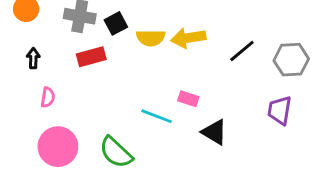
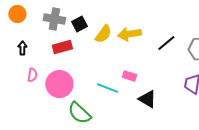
yellow semicircle: (151, 38) -> (103, 34), turned -54
pink circle: (58, 147) -> (59, 84), moved

